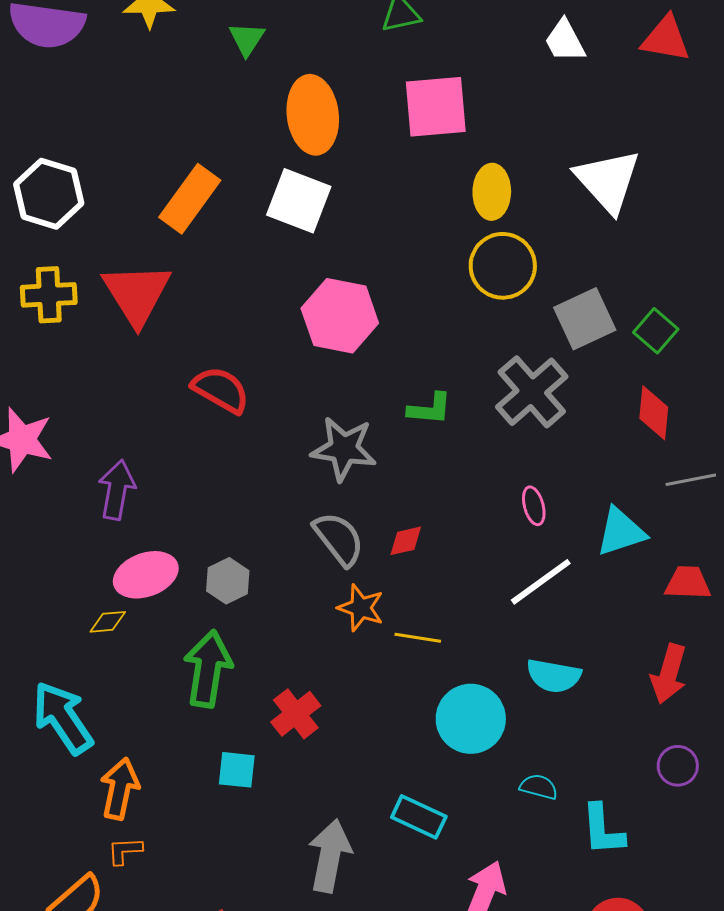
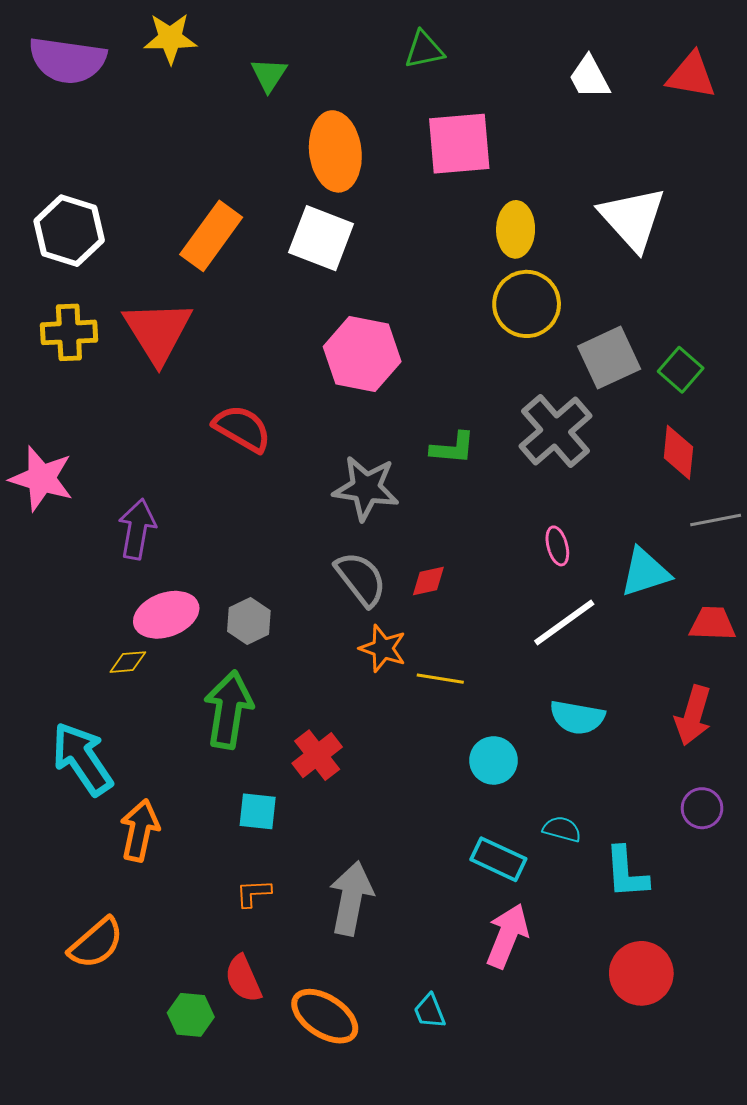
cyan circle: (471, 719) -> (493, 760), size x0.7
cyan rectangle: (419, 817) -> (498, 859), moved
orange L-shape: (125, 851) -> (253, 893), moved

